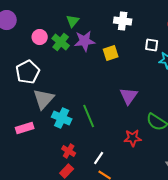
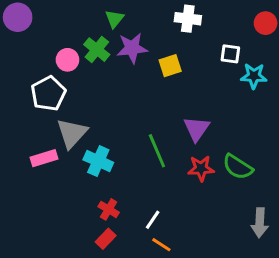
pink circle: (40, 37) -> (67, 60), moved
green line: (89, 116) -> (157, 151), moved
pink rectangle: (25, 128) -> (44, 158), moved
red star: (133, 138) -> (201, 168), moved

